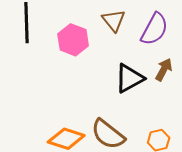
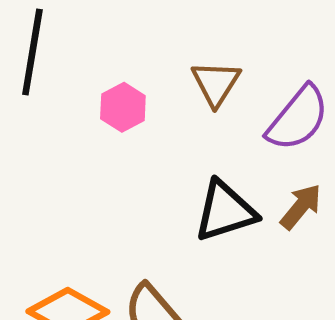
pink hexagon: (73, 40) -> (123, 107), size x0.7

